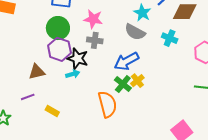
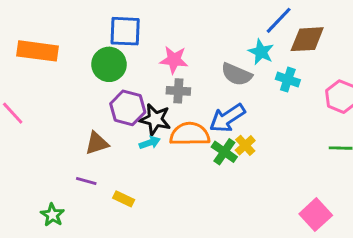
cyan star: (142, 13) -> (261, 52), moved
green circle: (58, 28) -> (109, 64), moved
purple line: (28, 97) -> (86, 181), turned 40
orange semicircle: (107, 104) -> (190, 134), moved, turned -72

